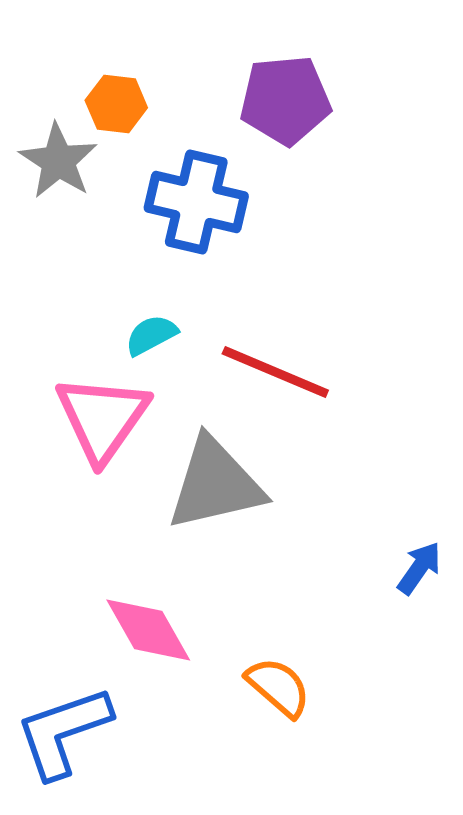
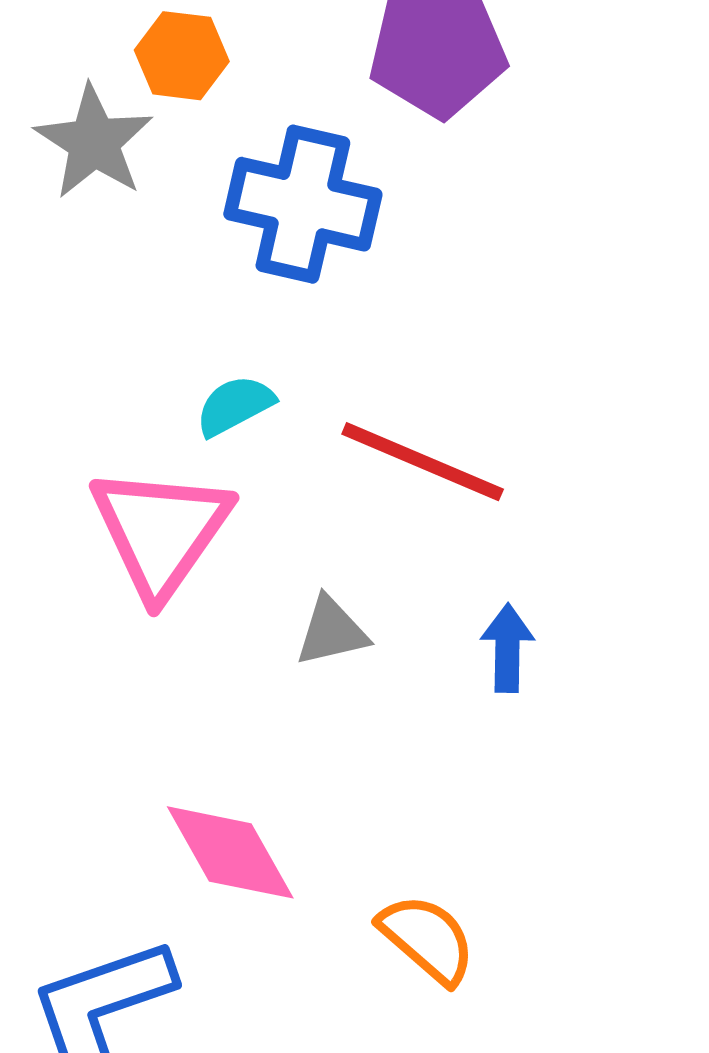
gray triangle: (215, 484) -> (332, 631), size x0.5
blue arrow: (419, 568) -> (507, 648), moved, turned -34

